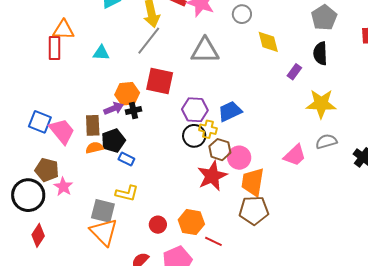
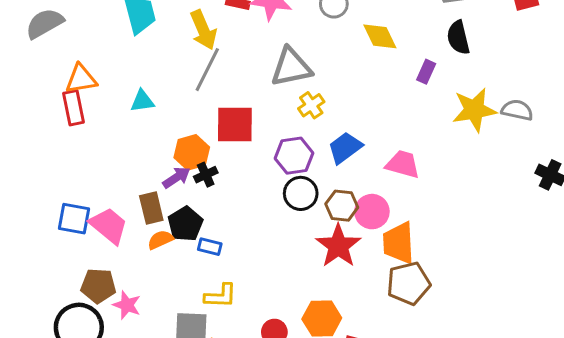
yellow cross: (208, 129) -> (311, 105), moved, turned -36
gray semicircle: (326, 141) -> (517, 110), moved, turned 40
pink trapezoid: (295, 155) -> (403, 164), moved, turned -110

